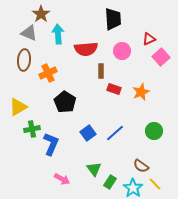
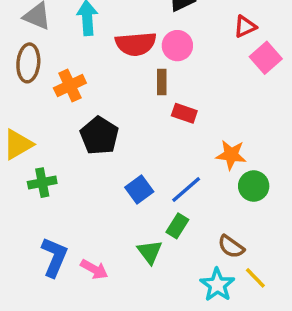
pink circle: (122, 51) -> (177, 46), moved
orange star: (141, 92) -> (231, 155), moved, turned 30
blue L-shape: (51, 144) -> (54, 257), moved
green rectangle: (110, 182) -> (177, 226), moved

